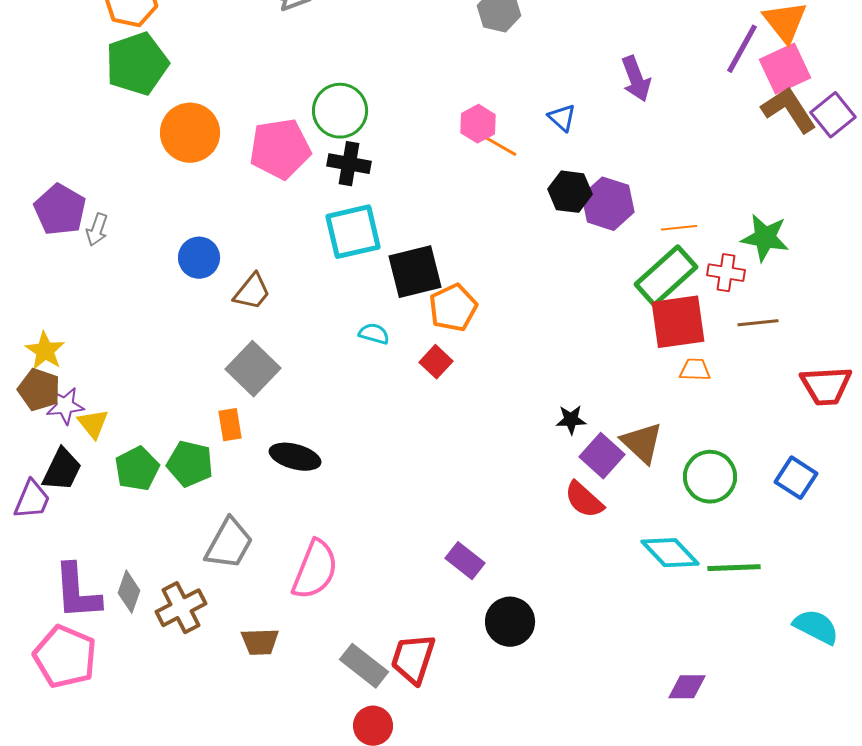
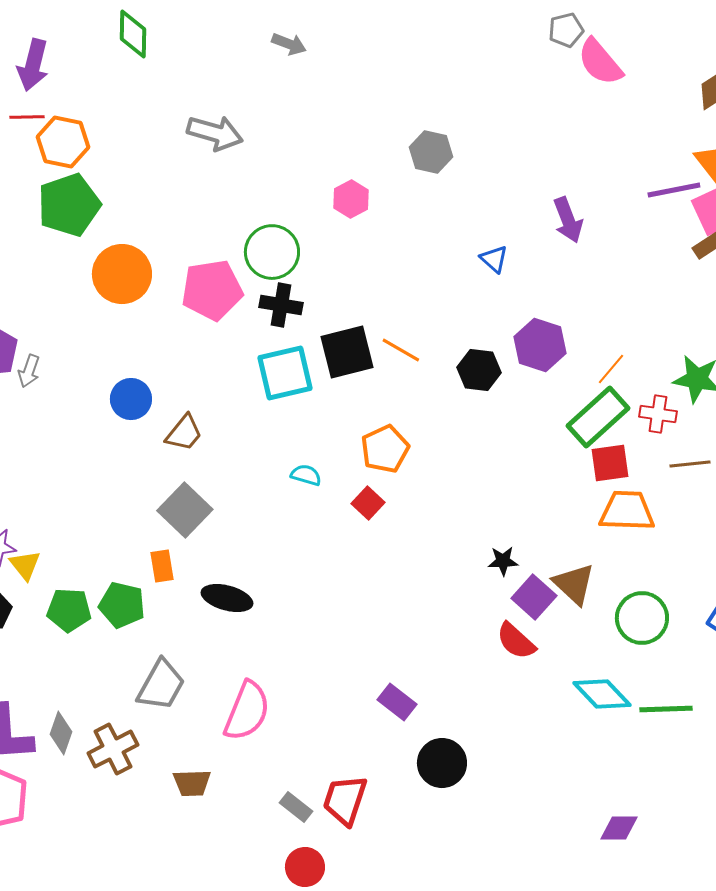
purple line: (742, 49) -> (674, 190), turned 50
pink hexagon: (478, 124) -> (351, 199), moved
orange line: (498, 145) -> (401, 350), moved
black hexagon: (570, 192) -> (479, 370), moved
orange line: (679, 228) -> (611, 369), turned -44
black square: (415, 272) -> (347, 352), moved
red square: (678, 322) -> (610, 463), size x0.7
orange trapezoid: (695, 370) -> (627, 511), size x1.8
green pentagon: (137, 469) -> (69, 610), turned 30
gray rectangle: (364, 666) -> (296, 807), size x0.7

